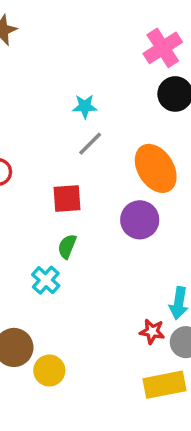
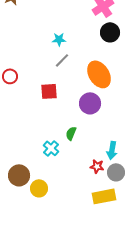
green semicircle: (67, 246) -> (71, 133), moved
cyan cross: (46, 280) -> (51, 148), moved

